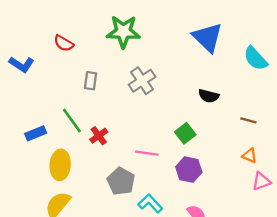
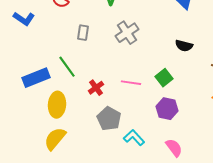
blue rectangle: (36, 133) -> (36, 78), size x1.5
red cross: (99, 136) -> (96, 88), moved
pink line: (147, 153) -> (131, 83), moved

